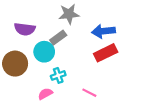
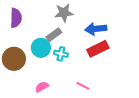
purple semicircle: (25, 29) -> (16, 18), moved, turned -96
cyan cross: (58, 75) -> (61, 54), moved, turned 32

